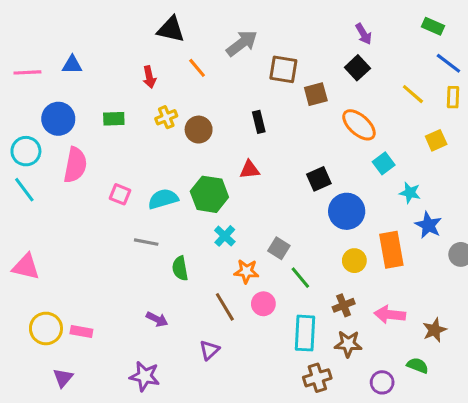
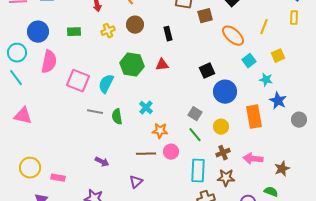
yellow line: (413, 94) -> (264, 27), moved, turned 70
brown circle: (199, 130) -> (135, 25), moved
yellow square: (436, 140) -> (278, 56), moved
pink square: (120, 194) -> (78, 81), size x1.6
green hexagon: (209, 194) -> (132, 65), moved
cyan semicircle: (163, 199) -> (106, 84), turned -48
gray square: (279, 248) -> (195, 114), moved
yellow circle: (354, 261) -> (221, 127), moved
pink triangle: (26, 267) -> (23, 116), moved
green semicircle: (180, 268) -> (117, 117), moved
brown line: (225, 307) -> (146, 154), turned -60
pink rectangle: (81, 332) -> (58, 178), moved

